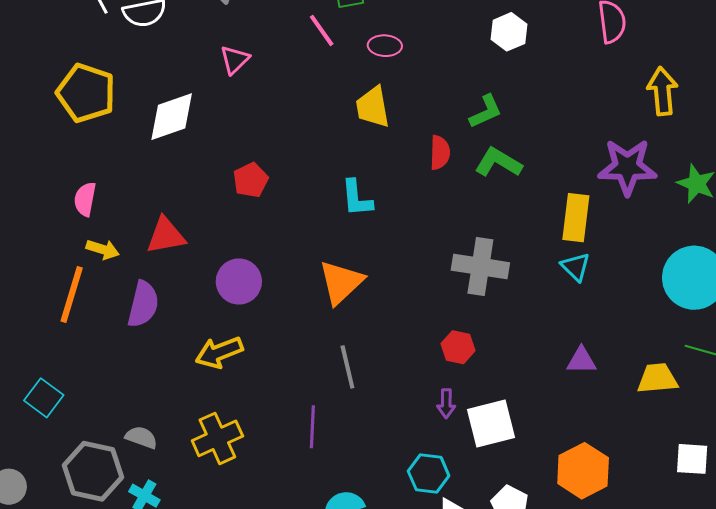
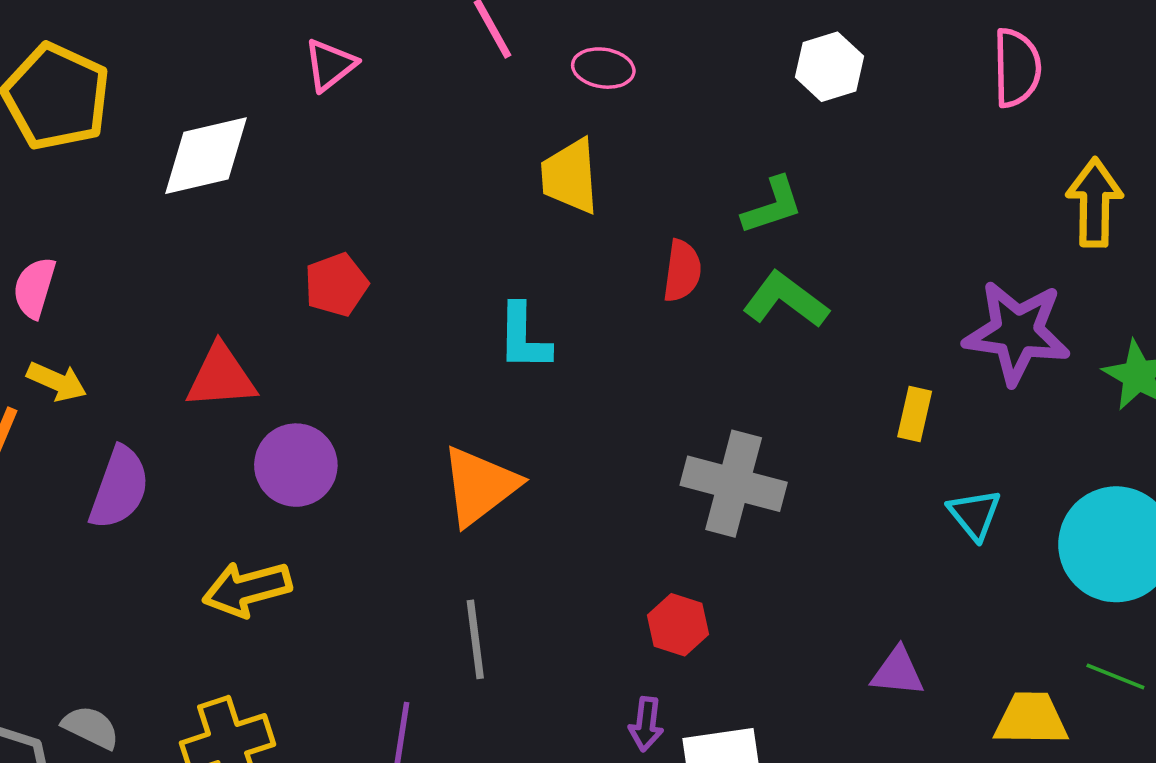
yellow rectangle: (576, 218) -> (915, 414), size x0.6
red triangle: (166, 236) -> (221, 377), moved
cyan triangle: (576, 267) -> (974, 514), moved

